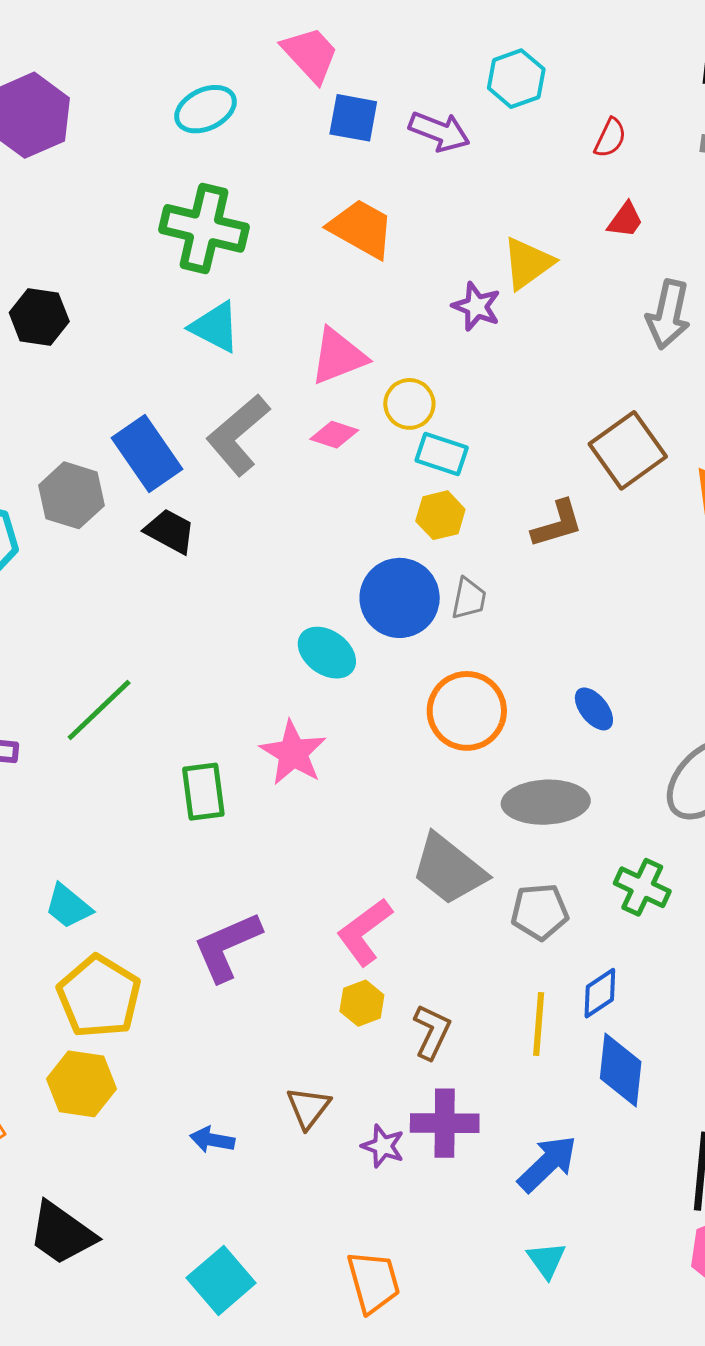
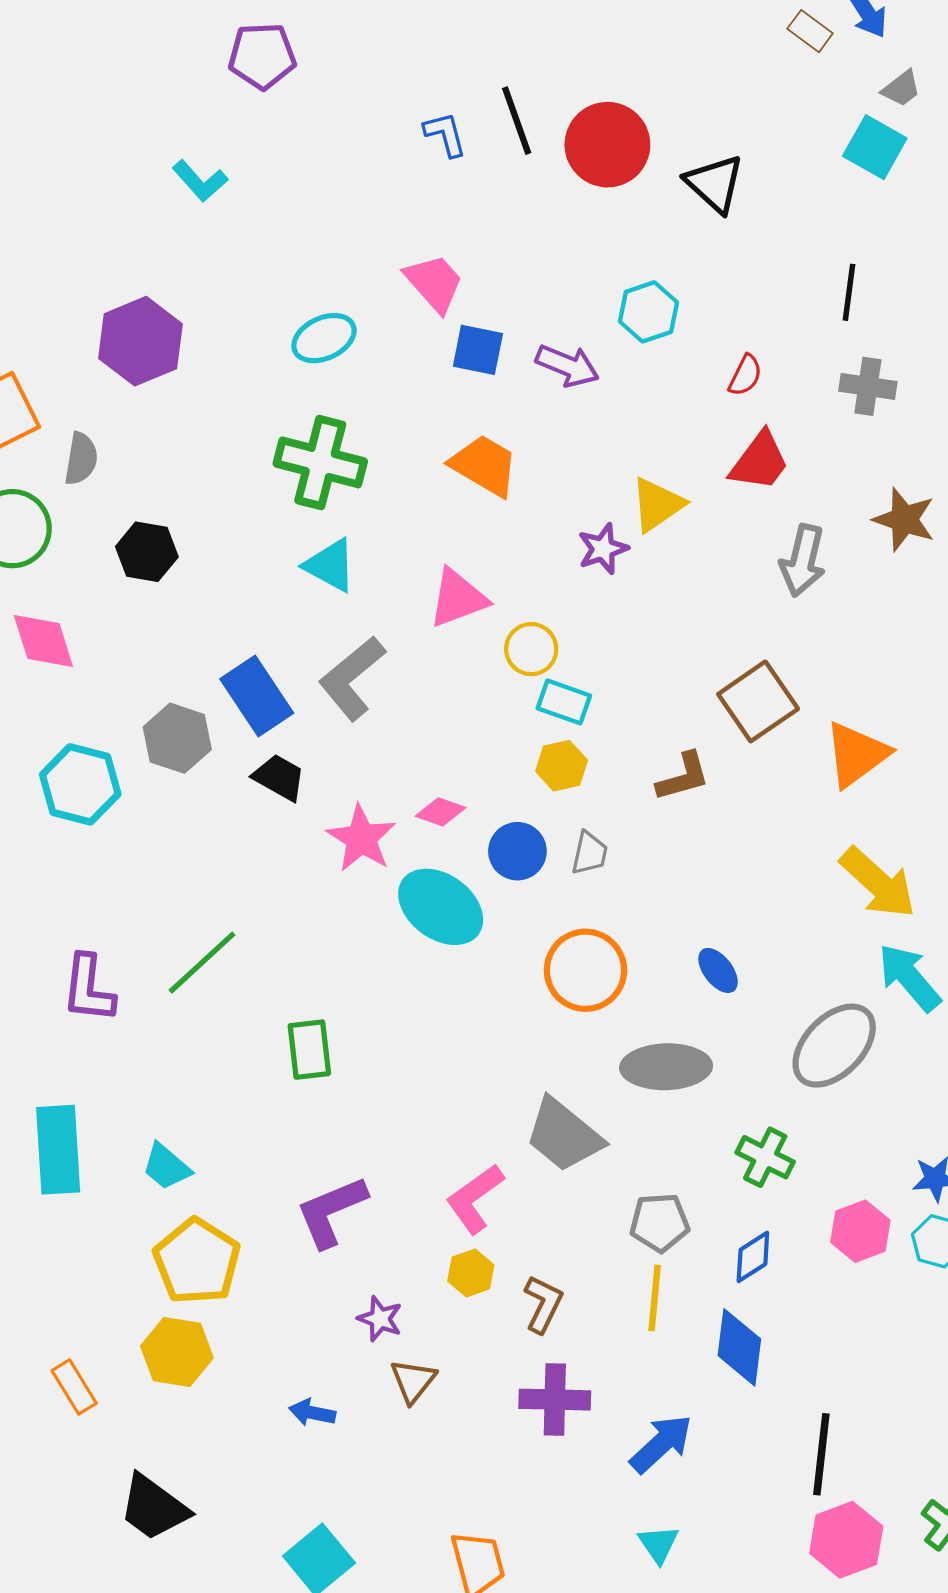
red trapezoid: (625, 220) -> (760, 461), size x1.6
purple star: (476, 307) -> (603, 549), turned 30
pink diamond: (334, 435) -> (440, 812), moved
blue circle: (400, 598) -> (517, 851), size x0.7
cyan ellipse: (327, 653) -> (441, 907), size x1.4
pink star: (293, 753) -> (361, 838), moved
gray pentagon: (540, 912) -> (660, 1223), moved
blue diamond: (600, 993) -> (753, 1257), moved
purple star: (383, 1146) -> (380, 1319), moved

